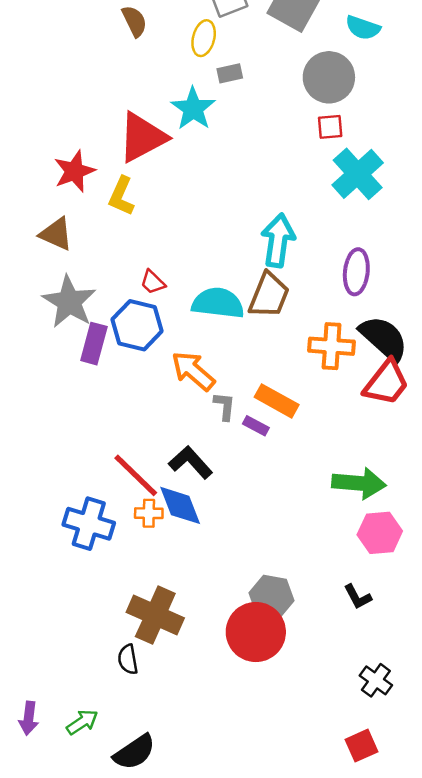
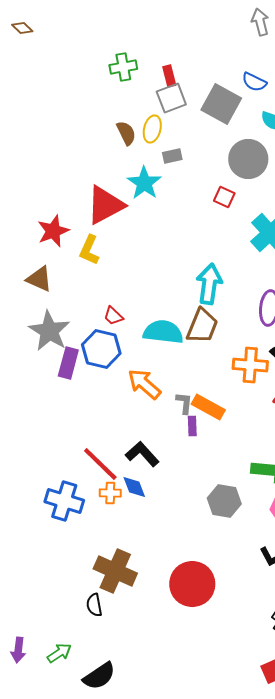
brown semicircle: (134, 21) -> (126, 133), moved
red square: (330, 127) -> (224, 197), moved, turned 30
gray L-shape: (224, 406) -> (184, 403), moved
purple rectangle: (256, 426) -> (192, 426), turned 60
blue diamond: (180, 505) -> (134, 487), size x0.7
gray hexagon: (271, 597) -> (224, 501), moved

